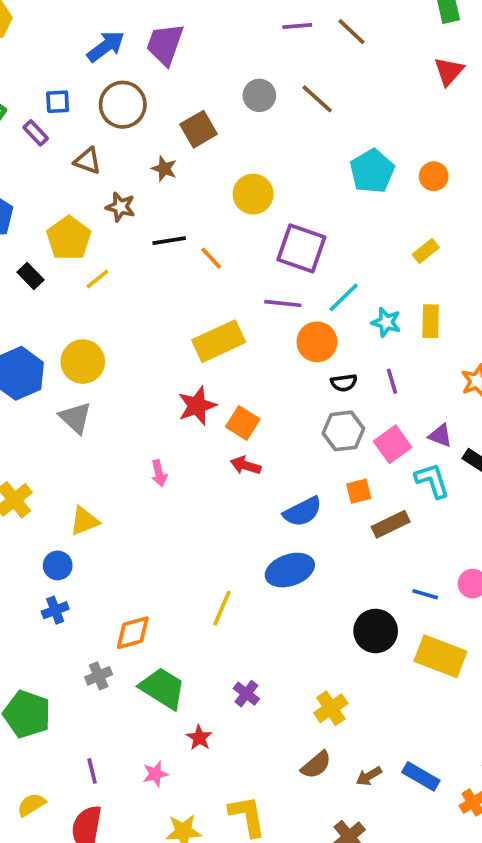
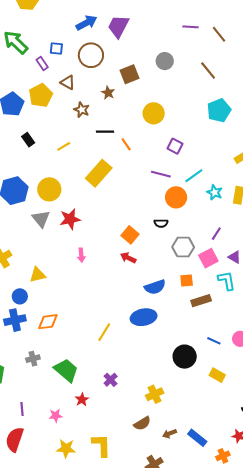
brown line: (317, 99) -> (208, 70), moved
yellow pentagon: (69, 238) -> (41, 95), moved
purple square: (301, 248) -> (175, 146), size x0.6
yellow rectangle: (219, 341) -> (99, 173), moved, turned -32
purple line: (392, 381) -> (216, 234), moved, turned 40
black semicircle: (344, 383) -> (161, 223), moved
red star: (197, 406) -> (70, 219), moved
blue cross: (55, 610) -> (15, 320), size x1.5
orange diamond: (133, 633) -> (48, 322), moved
yellow rectangle: (440, 656) -> (217, 375), size x0.6

